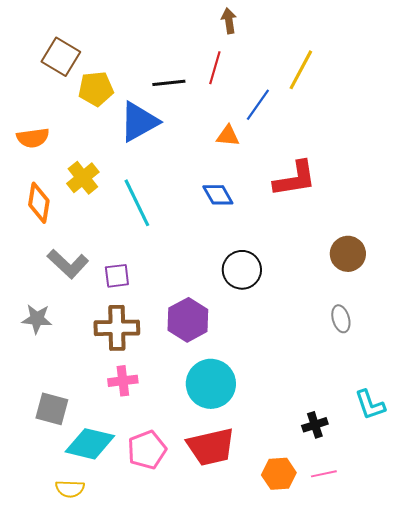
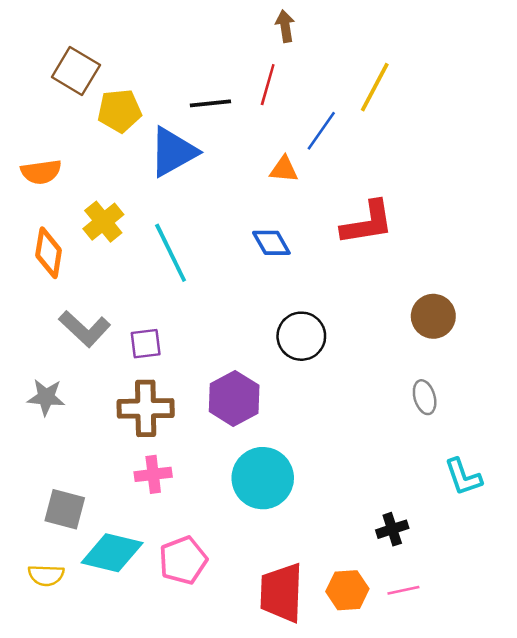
cyan L-shape: (370, 405) -> (463, 477), moved
red trapezoid: (211, 447) -> (281, 593), moved, turned 105
yellow semicircle: (70, 489) -> (46, 575), moved

